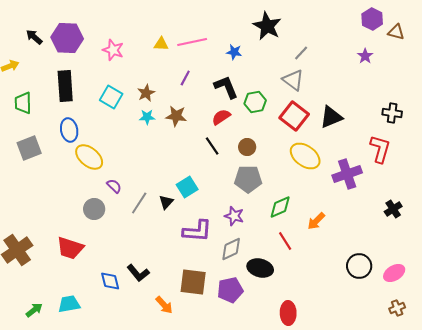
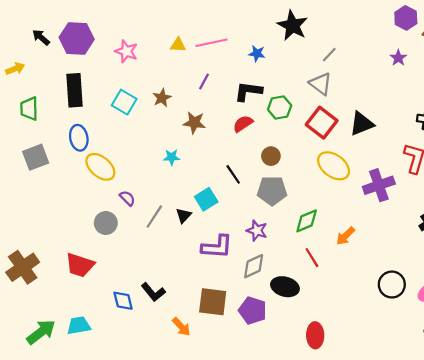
black L-shape: (226, 87) -> (248, 91), turned -60
cyan star: (147, 117) -> (172, 157), moved
black line: (212, 146) -> (233, 174), moved
purple pentagon: (230, 290) -> (253, 310), turned 30
green arrow: (34, 310) -> (41, 332), size x1.6

